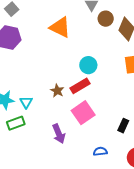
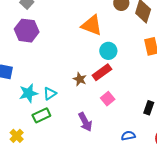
orange triangle: (60, 27) -> (92, 25), moved
cyan triangle: (26, 102) -> (50, 94), turned 32
pink square: (83, 113) -> (108, 99), size x0.6

